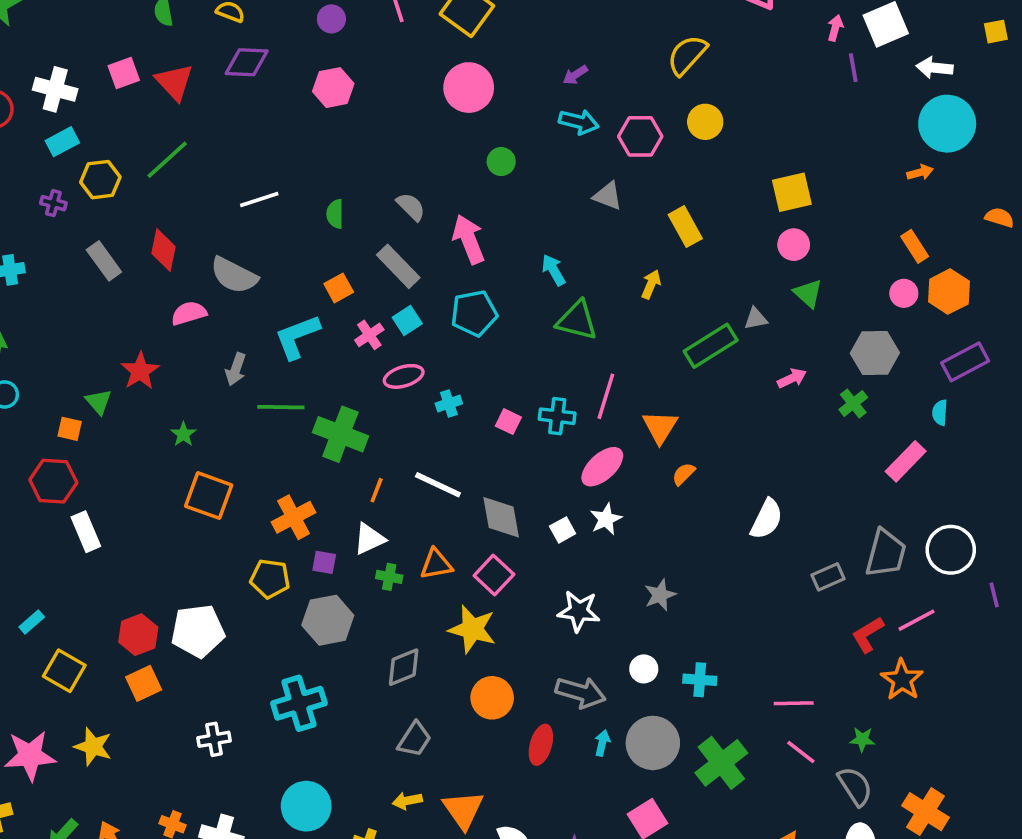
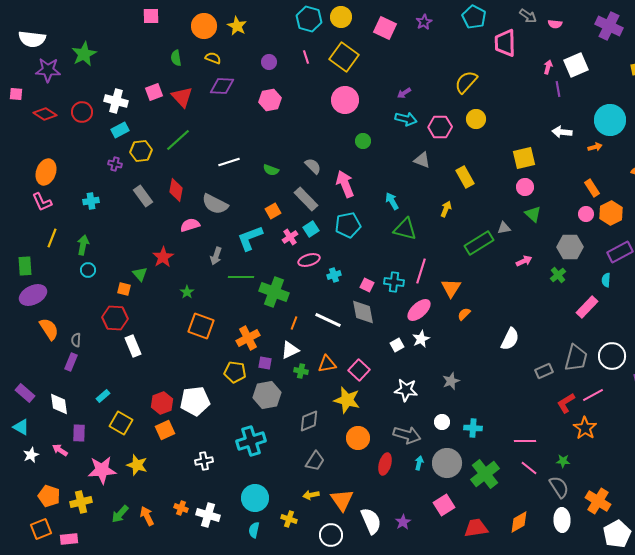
white arrow: (935, 68) -> (562, 132), moved
green semicircle: (335, 214) -> (271, 170), turned -70
gray diamond: (501, 517) -> (363, 312), moved

